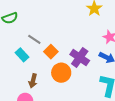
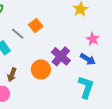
orange square: (51, 52) -> (36, 26), moved

